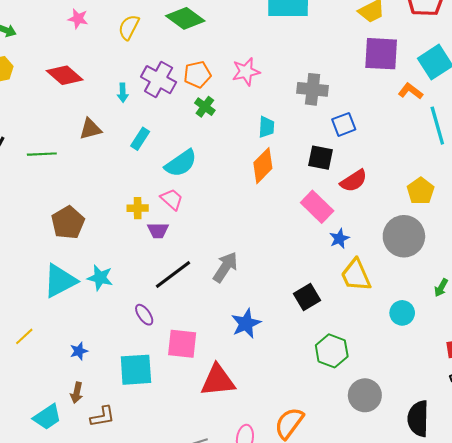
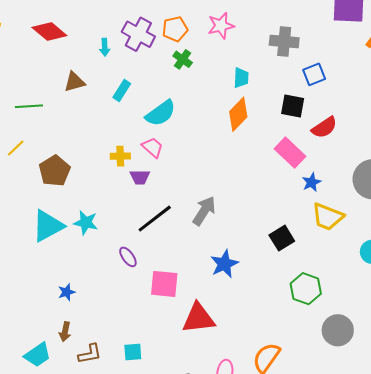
yellow trapezoid: (356, 275) -> (328, 217), turned -44
yellow line: (24, 336) -> (16, 148), moved
cyan square: (136, 370) -> (133, 352), moved, size x0.6

